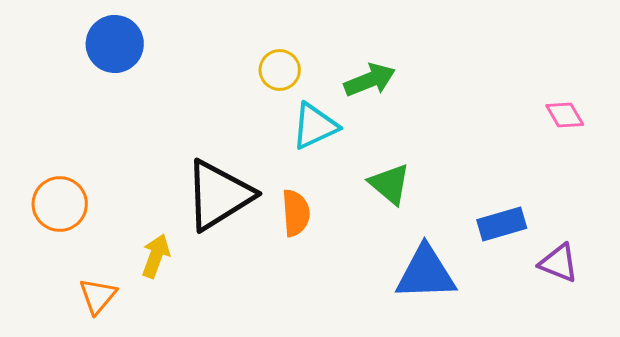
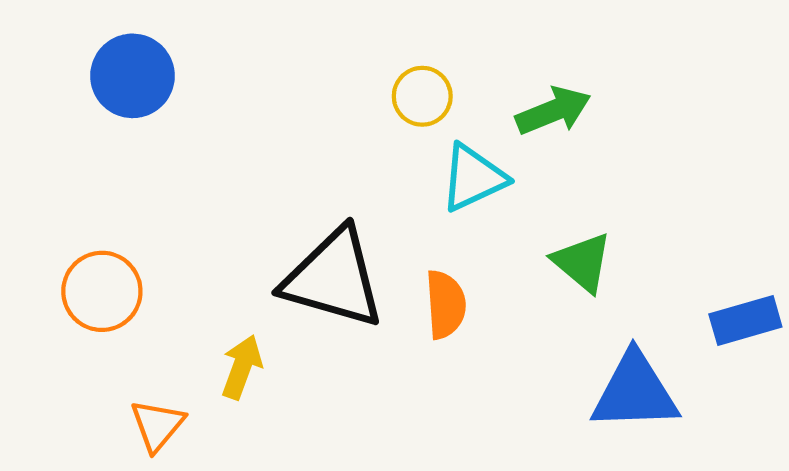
blue circle: (115, 44) -> (132, 76), moved
black triangle: (219, 195) -> (333, 278), turned 48

